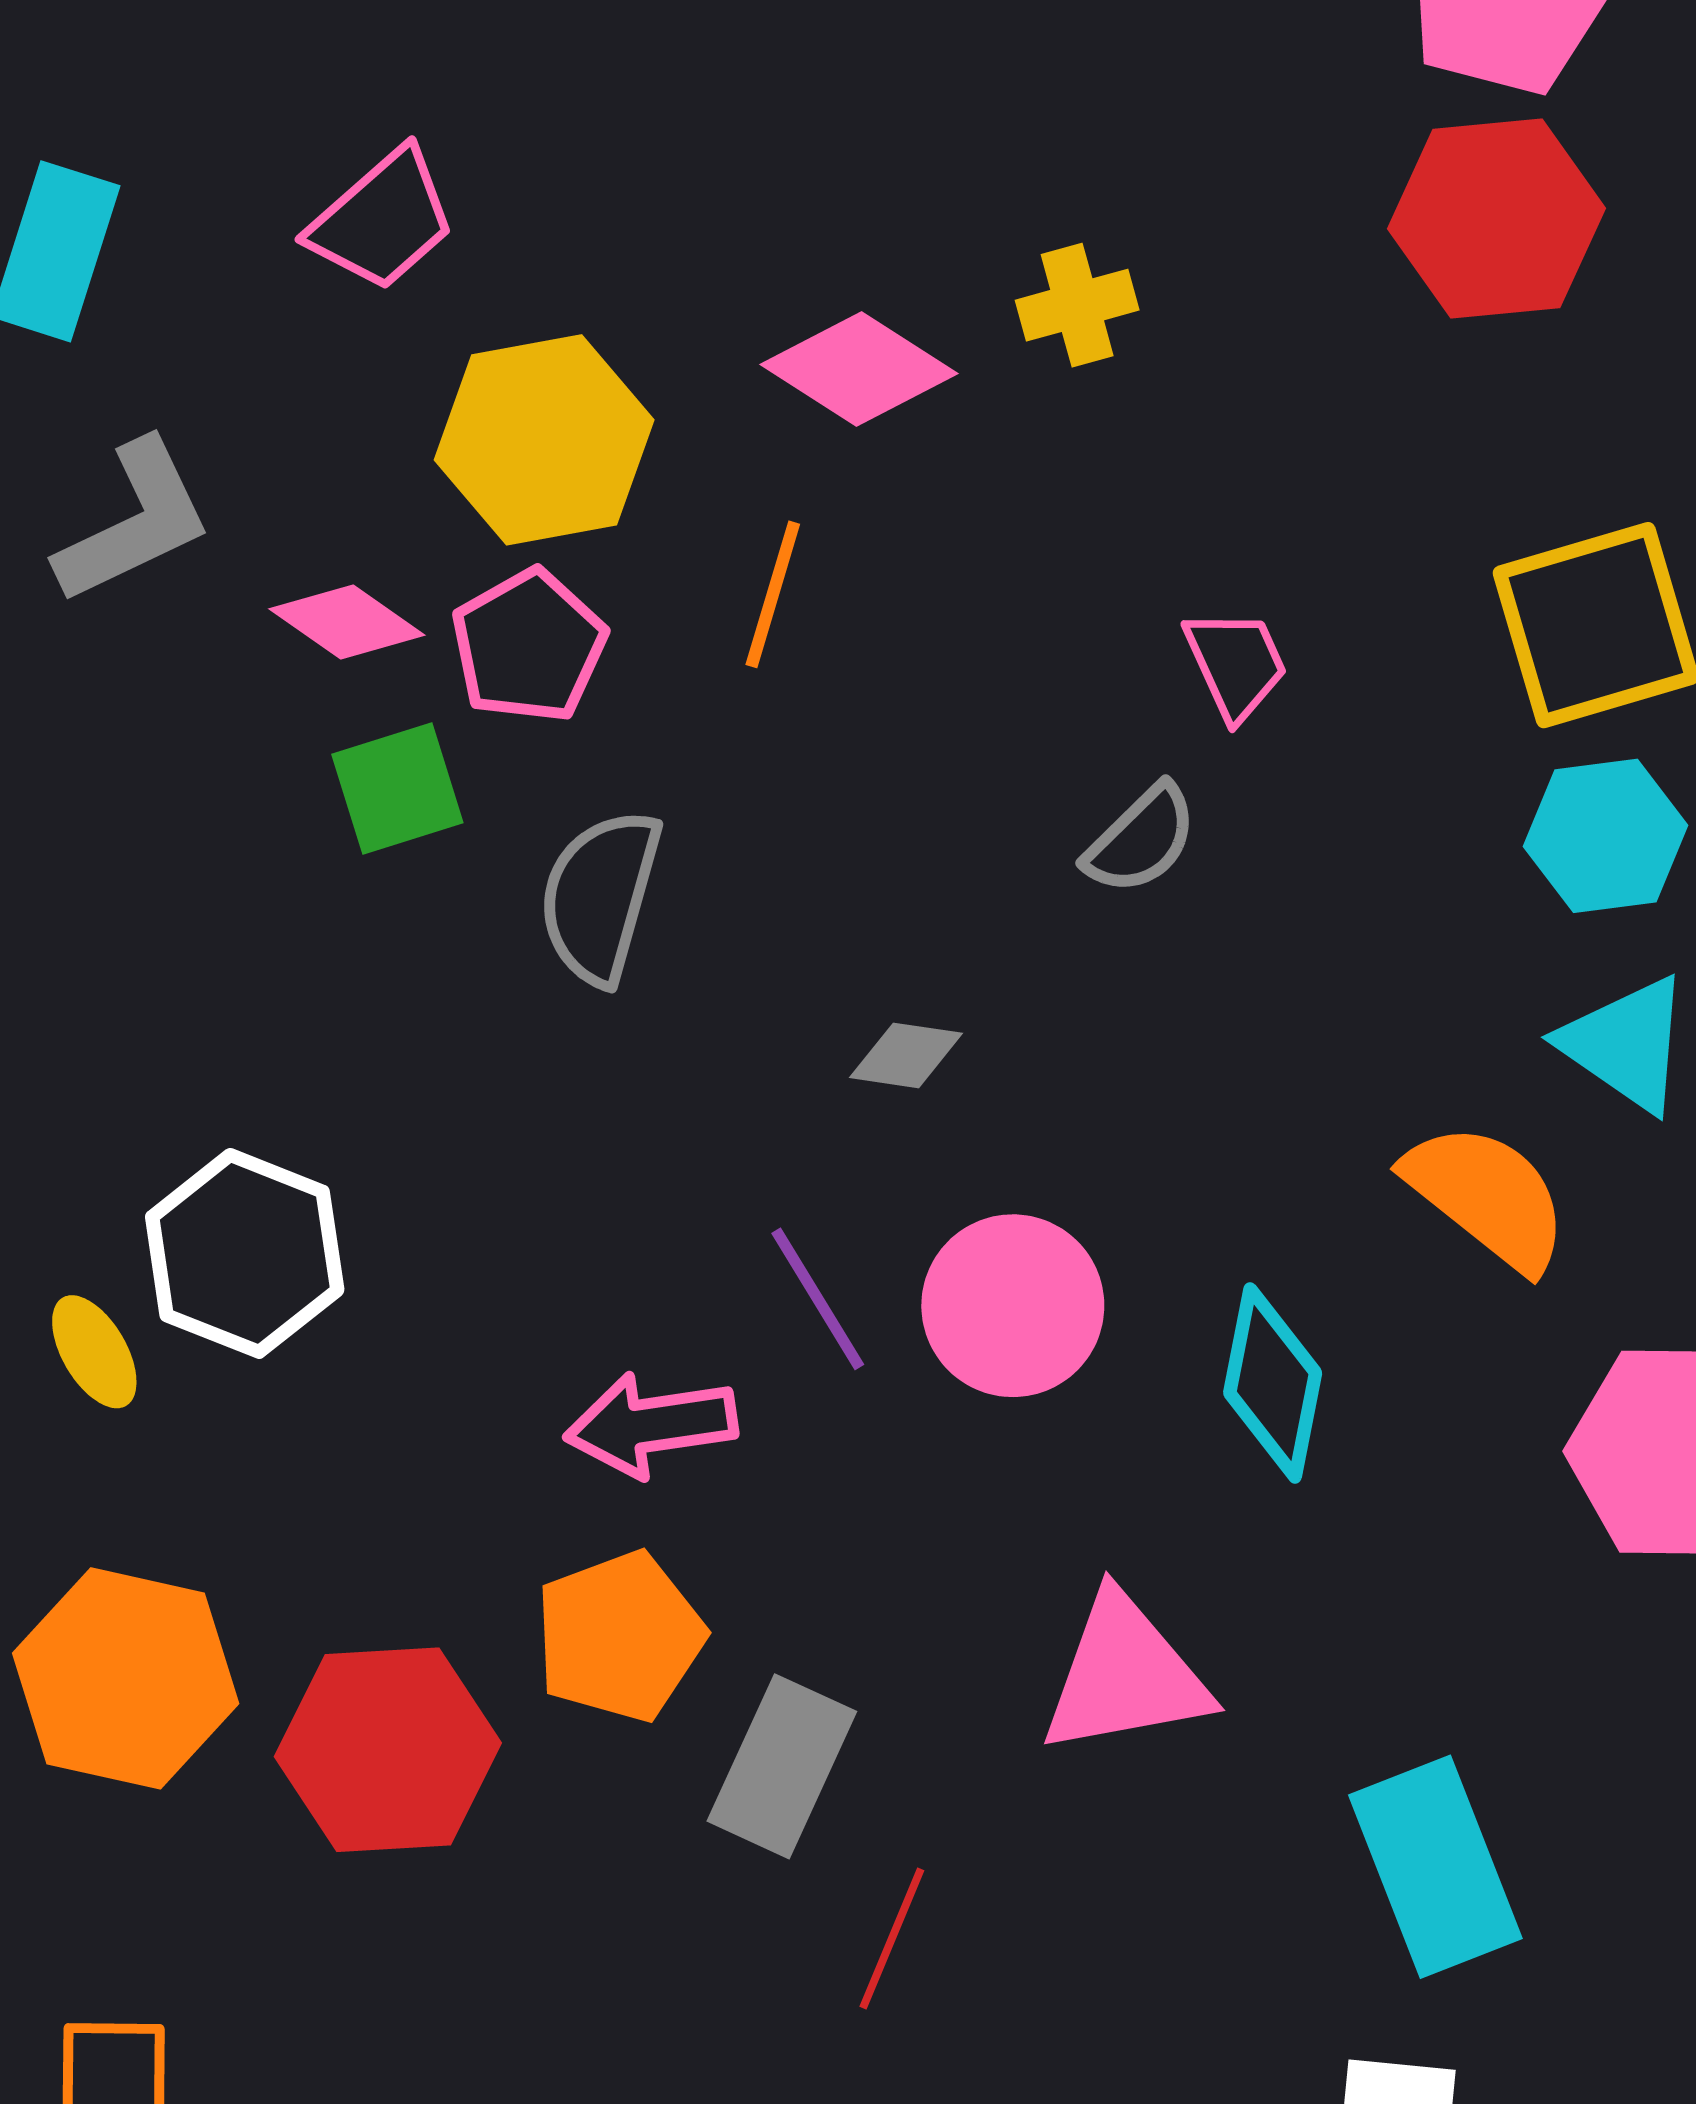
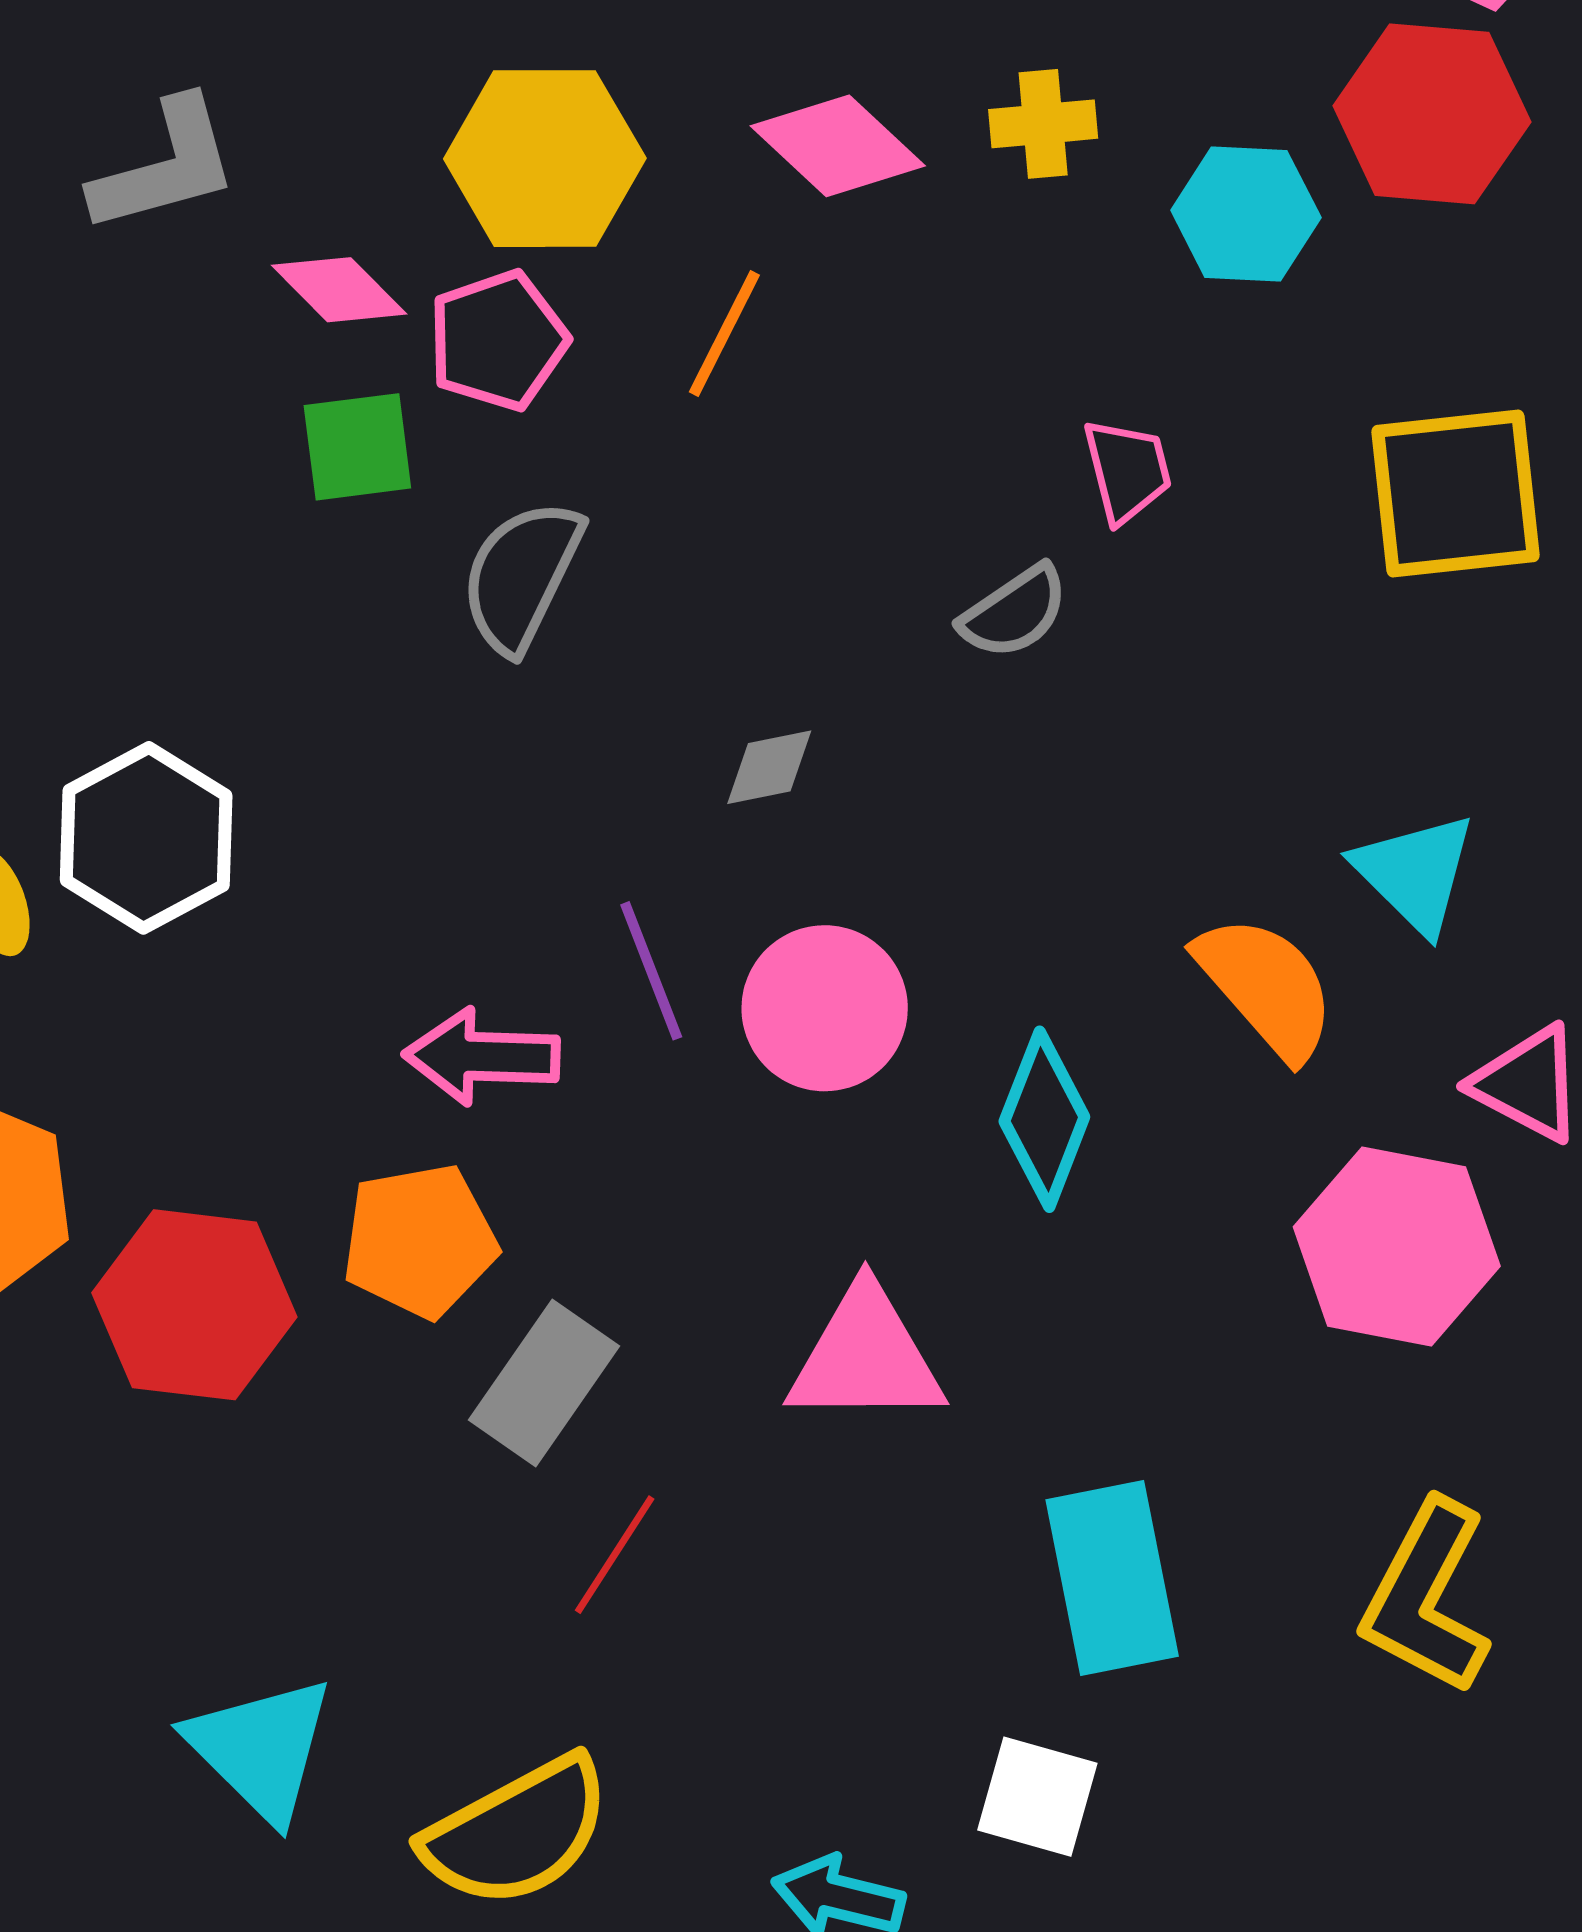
cyan hexagon: (1605, 836) -> (1246, 214), moved
gray diamond: (906, 1055) -> (769, 767), turned -30

